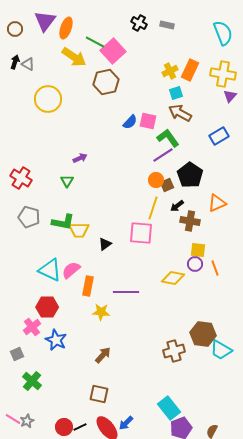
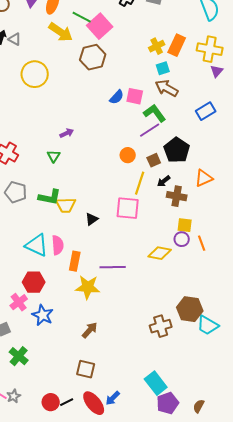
orange circle: (156, 180) -> (128, 155), moved
pink semicircle: (71, 270) -> (58, 245), turned 126
yellow star: (101, 312) -> (88, 287), size x1.4

